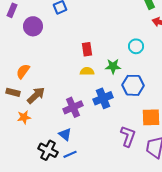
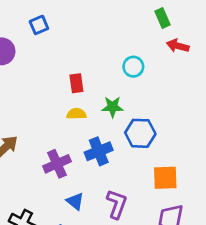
cyan circle: (136, 46) -> (133, 67), moved
blue triangle: (65, 134) -> (75, 201), moved
purple L-shape: (128, 136) -> (117, 204), moved

